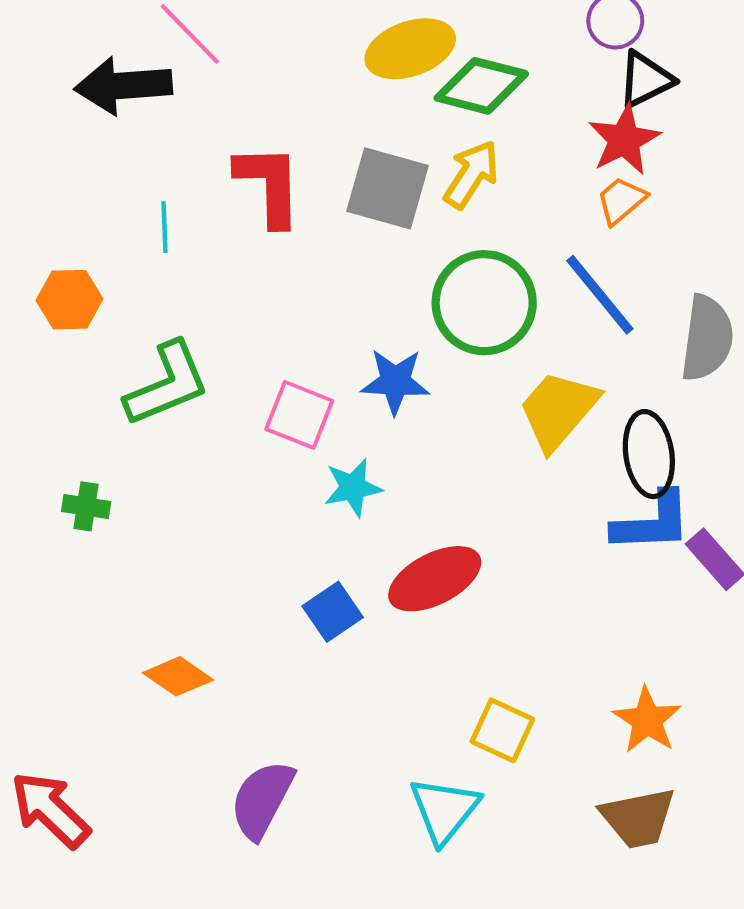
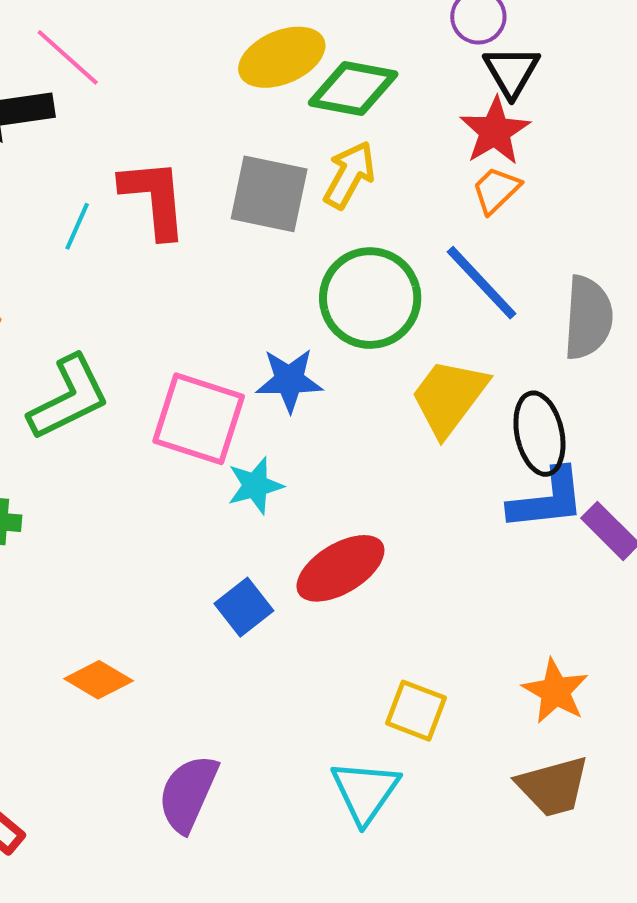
black triangle: (646, 79) -> (512, 71), turned -30
cyan line: (165, 227) -> (77, 226), moved, turned 30
pink square: (299, 415) -> (199, 419), size x1.4

